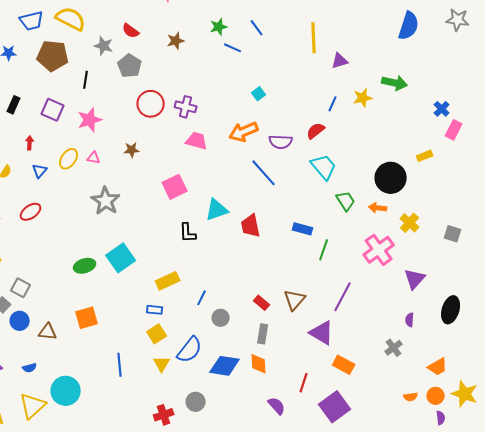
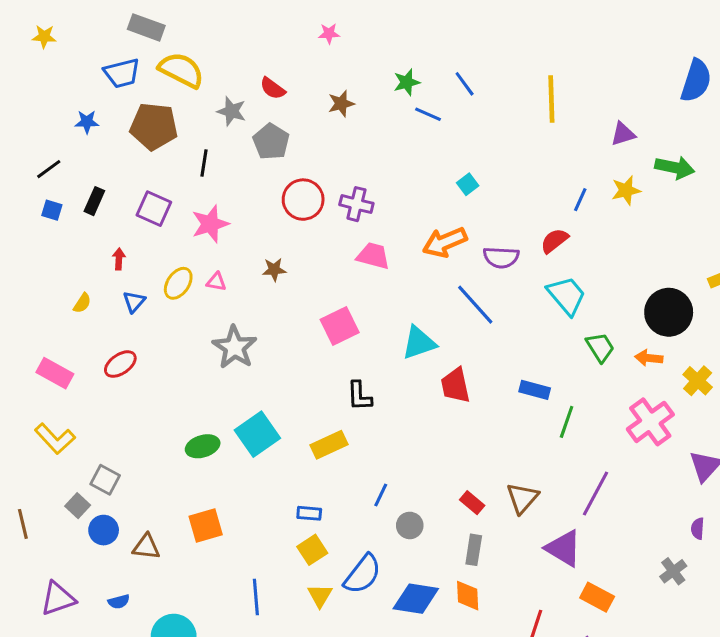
purple triangle: (340, 61) -> (623, 134), moved
cyan triangle: (217, 210) -> (419, 343), moved
yellow rectangle: (168, 281) -> (329, 445), moved

